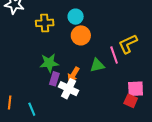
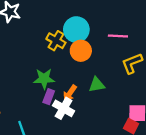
cyan circle: (76, 17) -> (76, 30), size x1.5
yellow cross: (45, 23) -> (56, 41), moved, turned 30
pink line: (114, 55) -> (118, 36), moved, turned -72

